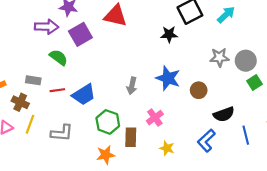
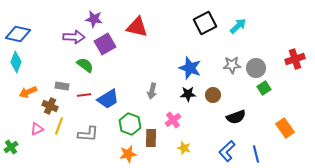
black star: (169, 34) -> (188, 94), moved
blue star: (168, 78) -> (190, 68), moved
blue line: (246, 135) -> (256, 154), moved
blue L-shape: (206, 141) -> (227, 151), moved

